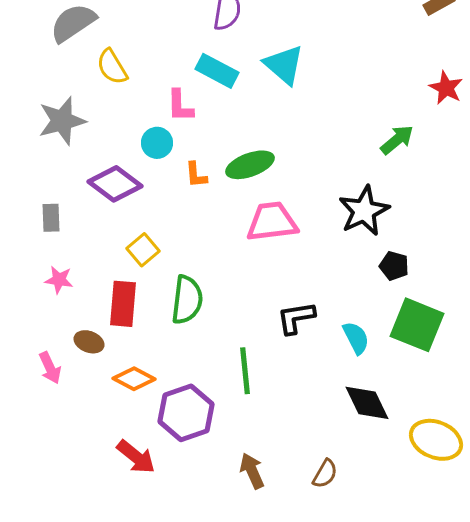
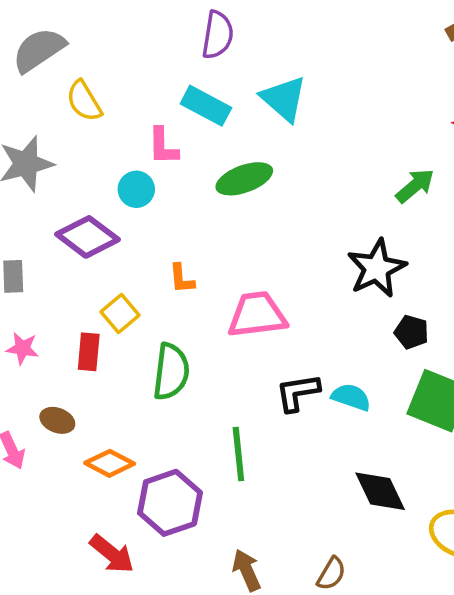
green ellipse: (250, 165) -> (244, 179), moved
orange L-shape: (196, 175) -> (182, 279), moved
pink trapezoid: (272, 222) -> (257, 315), moved
red rectangle: (123, 304) -> (89, 352), moved, size x0.7
cyan semicircle: (356, 338) -> (351, 397), moved, turned -44

